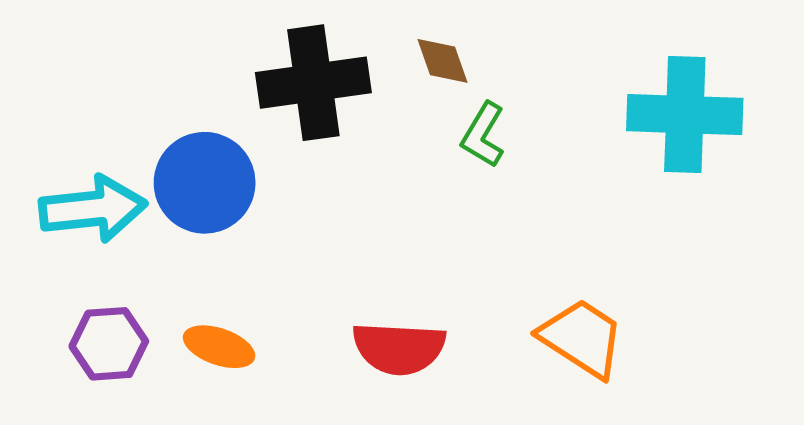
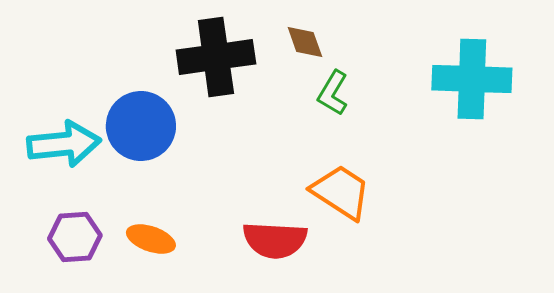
orange trapezoid: (582, 338) -> (341, 192), moved

